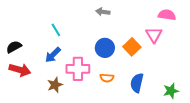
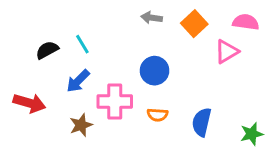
pink triangle: (154, 35) -> (227, 52), turned 30
black semicircle: (14, 47) -> (47, 50), moved
orange square: (132, 47) -> (194, 24), moved

